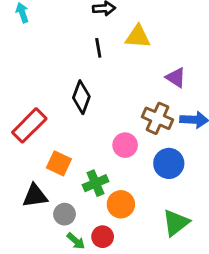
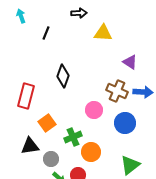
black line: (98, 48) -> (46, 33), moved, turned 32
red rectangle: (29, 125) -> (26, 96), turned -30
orange square: (59, 163) -> (47, 123), turned 30

